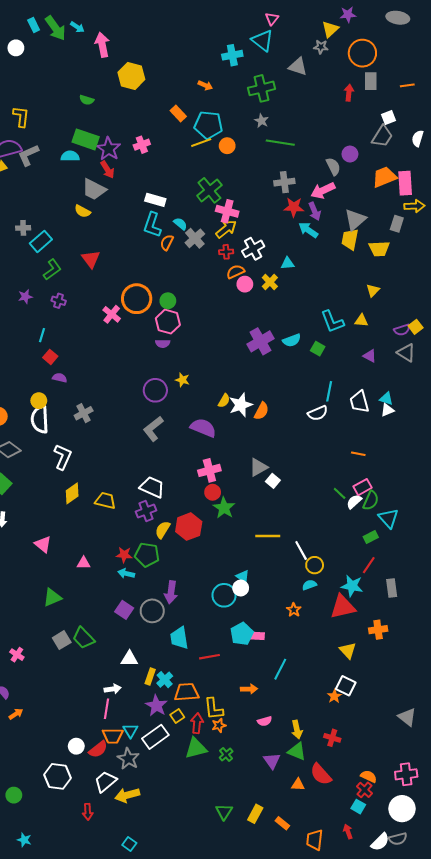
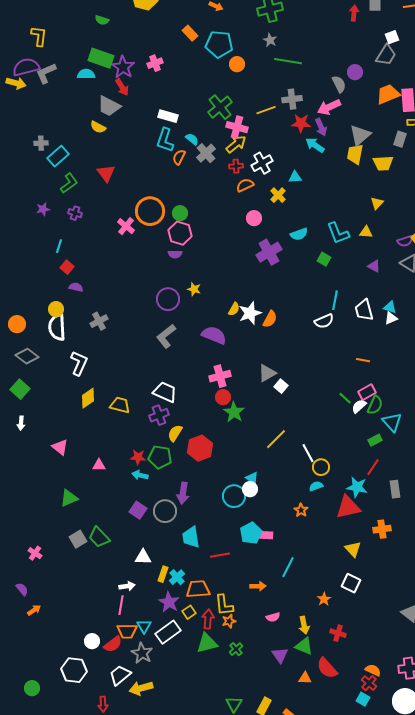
yellow line: (201, 143) -> (266, 110), moved
pink circle: (245, 284) -> (254, 218), moved
cyan semicircle: (292, 340) -> (299, 234), moved
red hexagon: (189, 527) -> (200, 448), moved
yellow line: (268, 536) -> (276, 439), turned -45
orange star: (334, 696) -> (324, 599), moved

